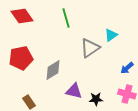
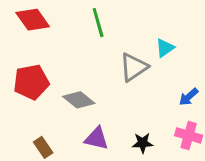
gray diamond: (53, 70) -> (79, 100), turned 70
purple triangle: (74, 91) -> (97, 138), moved

